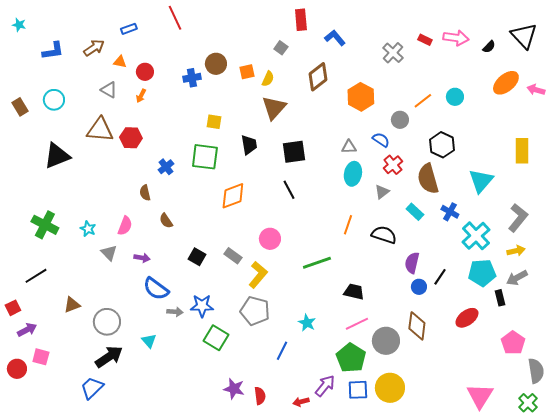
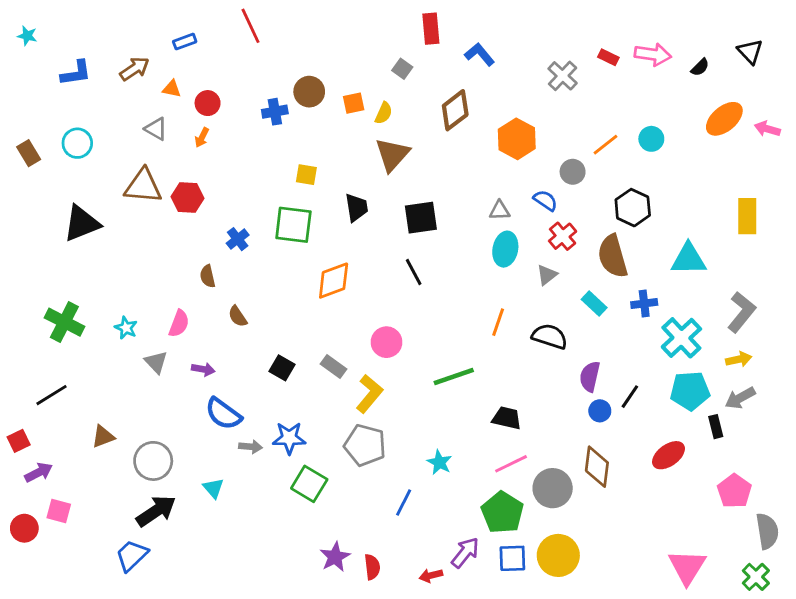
black triangle: (524, 36) -> (750, 52), size x0.7
cyan triangle: (481, 181) -> (689, 259), turned 48
blue cross: (450, 212) -> (644, 303), turned -36
purple star: (234, 389) -> (335, 557), turned 30

